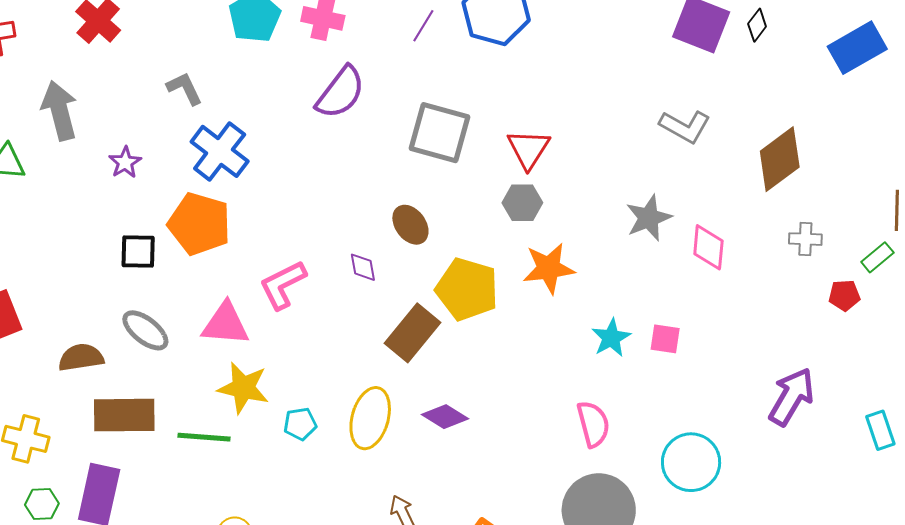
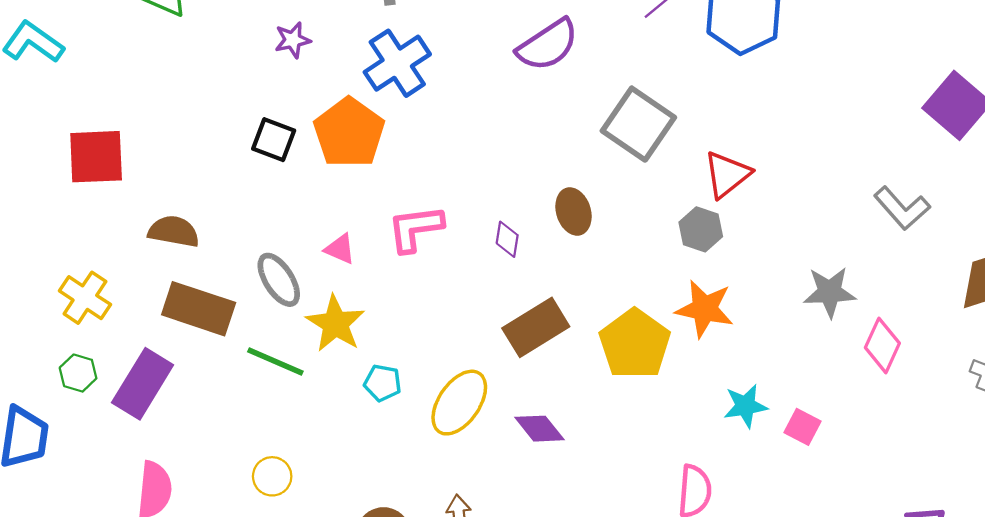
yellow pentagon: (467, 289) -> (635, 344), moved
pink triangle: (225, 324) -> (340, 249), size x0.6
gray ellipse: (145, 330) -> (279, 280), moved

